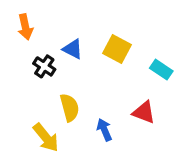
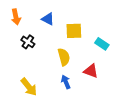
blue triangle: (73, 49) -> (48, 19), moved
yellow square: (117, 49) -> (74, 31), turned -30
yellow semicircle: (70, 108) -> (64, 57), moved

